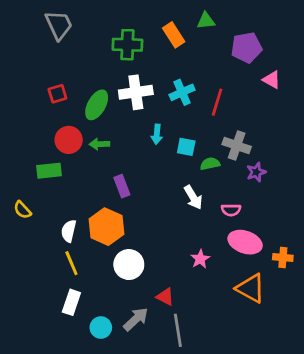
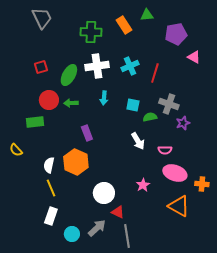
cyan arrow: (157, 134) -> (104, 98), moved
white circle: (129, 265) -> (104, 193), moved

